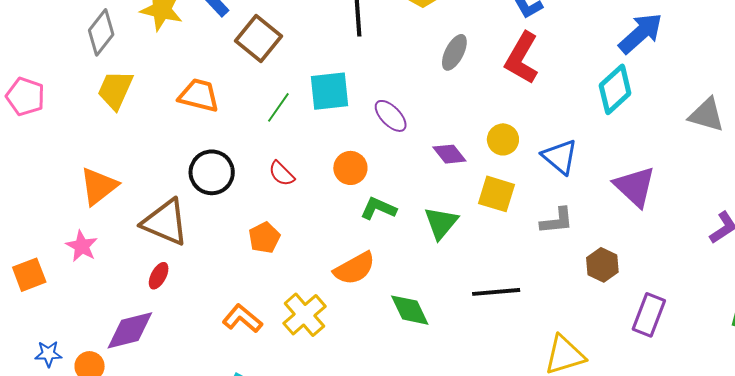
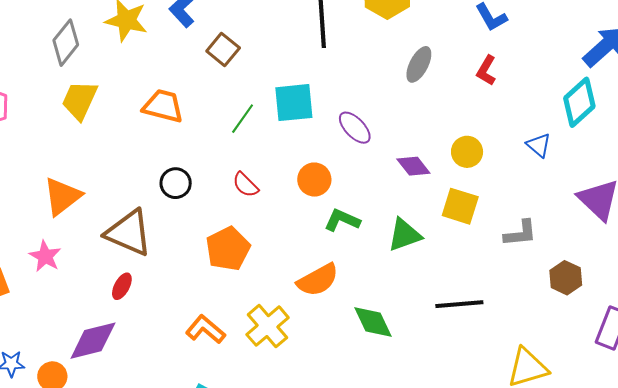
brown square: (259, 39) -> (223, 50), size x0.7
red L-shape: (522, 58) -> (486, 70), size x0.6
blue triangle: (560, 157) -> (539, 145), moved, size x0.7
black circle: (212, 172) -> (176, 183), size x0.7
green triangle: (441, 223) -> (405, 235), turned 30
orange pentagon: (264, 238) -> (228, 249), size x1.4

